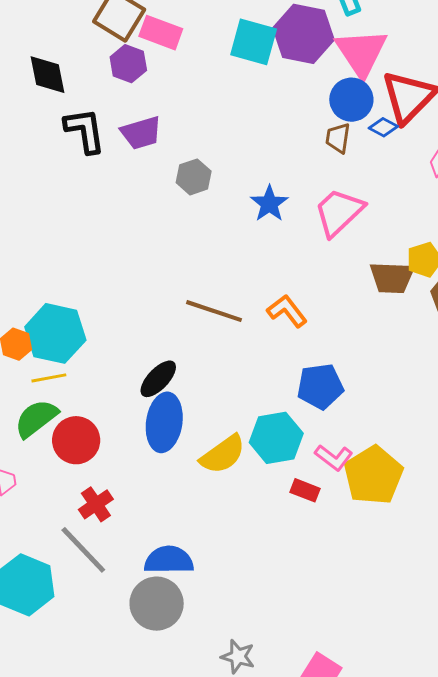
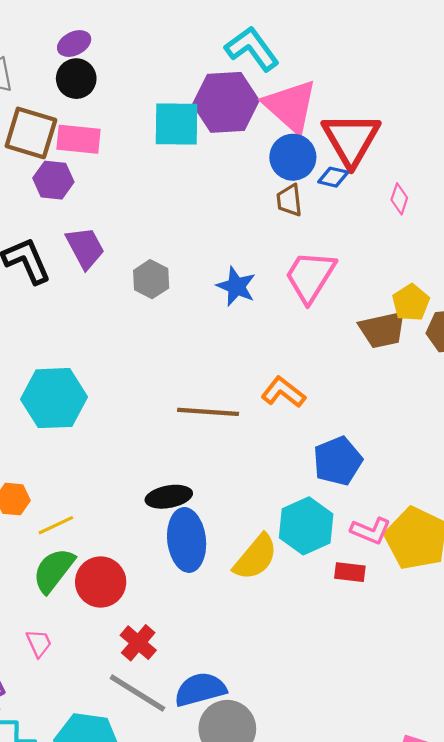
purple trapezoid: (141, 133) -> (85, 248), turned -87
cyan hexagon: (55, 333) -> (54, 398), moved
black ellipse: (158, 379) -> (169, 497), turned 51
blue semicircle: (169, 560) -> (200, 689), moved

